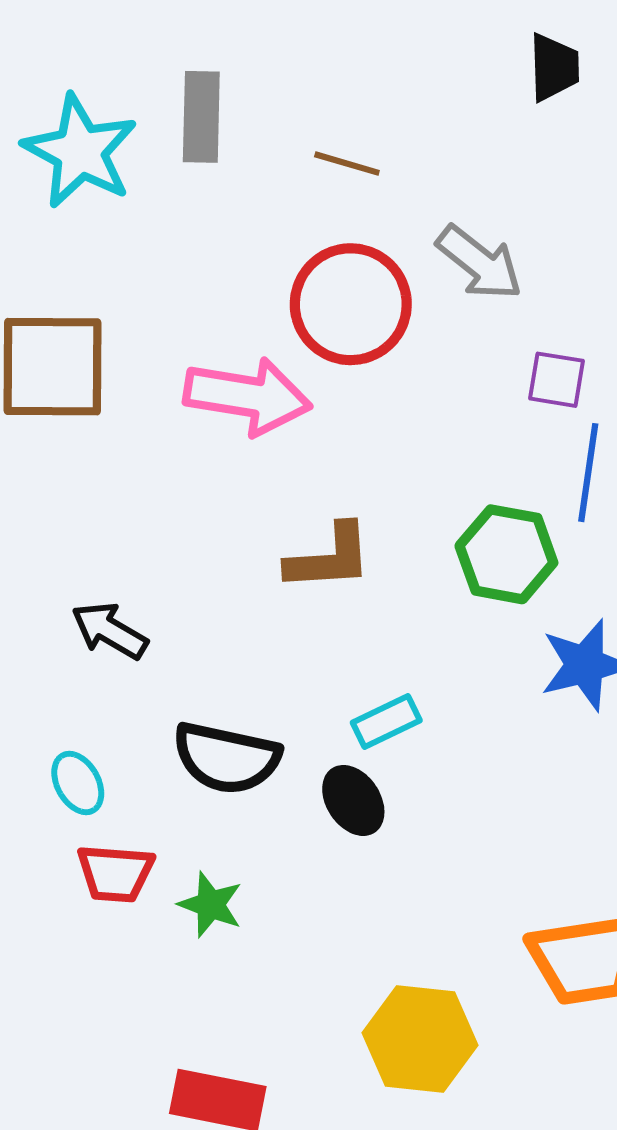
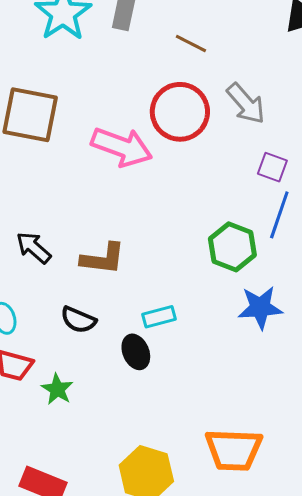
brown L-shape: (329, 558) -> (103, 259), moved
black semicircle: (226, 758) -> (78, 320), size x0.7

